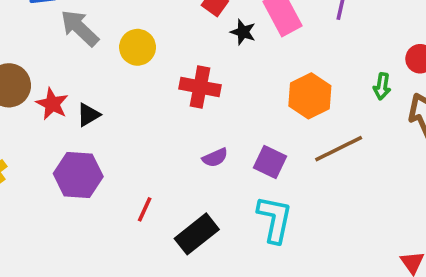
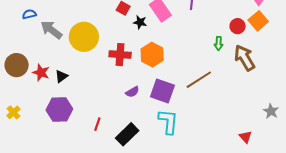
yellow circle: (138, 47) -> (84, 37), size x1.5
orange hexagon: (310, 96) -> (152, 55), moved
purple square: (270, 162) -> (162, 91), size x1.4

